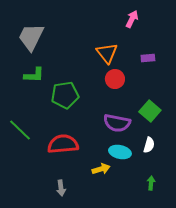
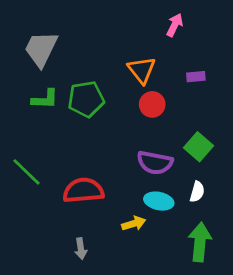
green pentagon: (65, 95) -> (86, 99), moved
green arrow: (151, 183) -> (200, 242), size x2.0

